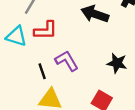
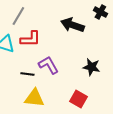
black line: (42, 71) -> (27, 74), turned -64

